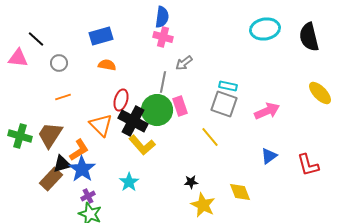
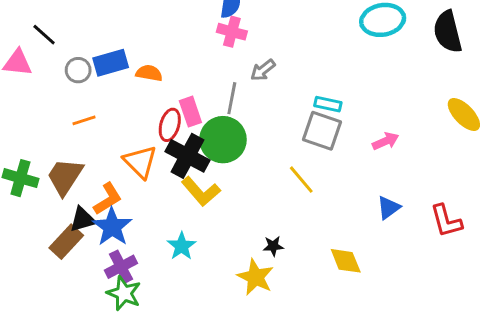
blue rectangle: (101, 36) -> (111, 63), moved
pink rectangle: (180, 106) -> (190, 112), moved
pink arrow: (267, 111) -> (386, 141), size x0.7
purple cross: (88, 196) -> (121, 267), size x1.5
yellow star: (203, 205) -> (255, 277), moved

